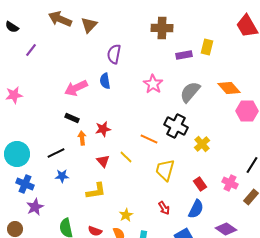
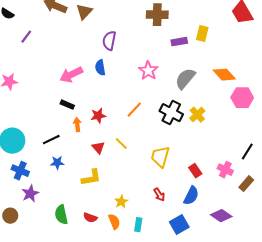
orange line: (149, 139) -> (134, 110), moved, turned -72
yellow cross: (202, 144) -> (197, 115), moved

